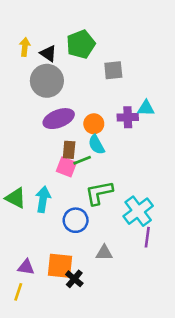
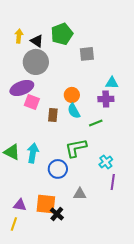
purple cross: (128, 117) -> (106, 99), moved
purple ellipse: (59, 119) -> (22, 88), moved
green line: (82, 160) -> (96, 123), moved
pink square: (66, 167) -> (32, 102), moved
cyan cross: (138, 211) -> (106, 162), size x0.6

